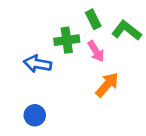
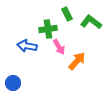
pink arrow: (96, 51) -> (59, 47), moved
blue circle: (35, 115) -> (13, 83), moved

